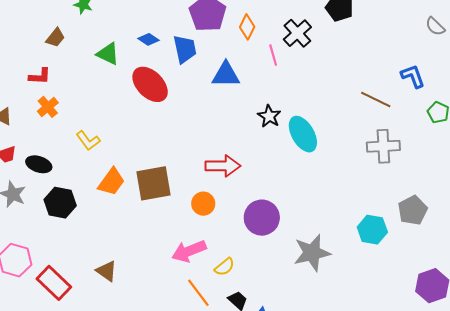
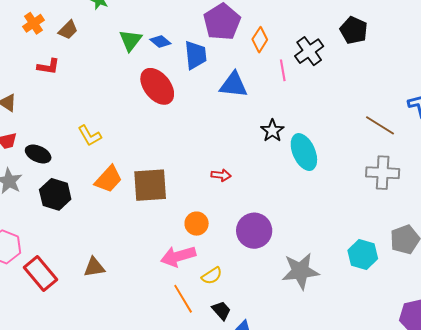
green triangle: (108, 54) -> (130, 40), moved, turned 35
orange cross: (48, 107) -> (33, 23), moved
red arrow: (223, 166) -> (221, 175), size x0.6
orange circle: (203, 204) -> (197, 224), moved
brown triangle: (107, 271) -> (94, 267), turned -50

